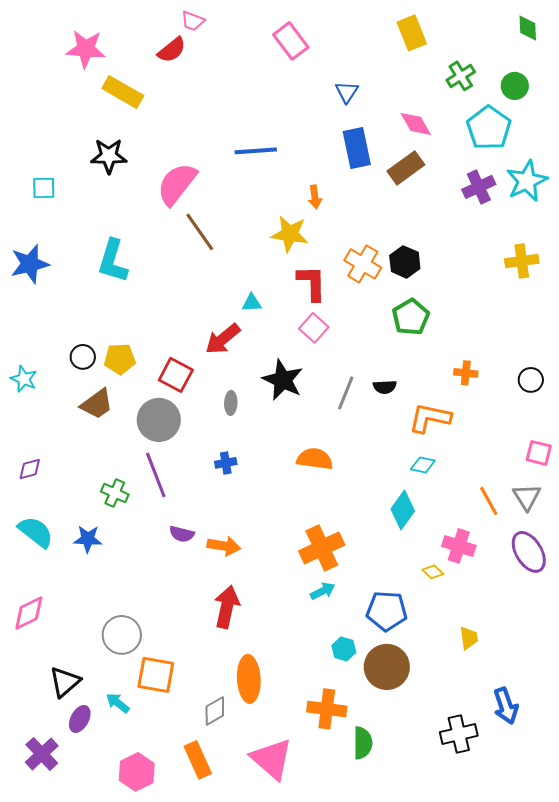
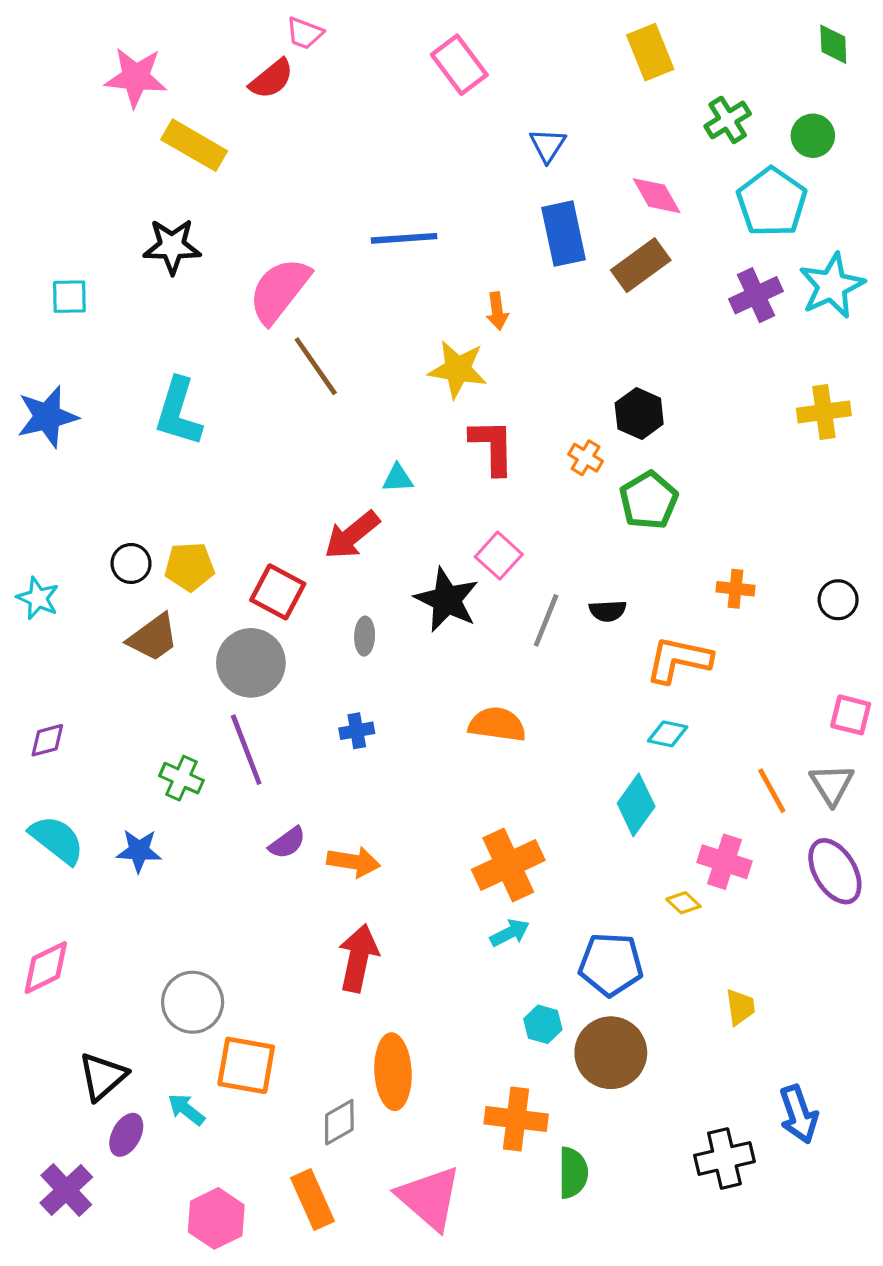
orange cross: (363, 264) -> (586, 458), moved, size x0.6
pink square: (314, 328) -> (499, 556), moved
purple semicircle: (182, 534) -> (287, 843), turned -50

